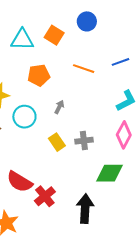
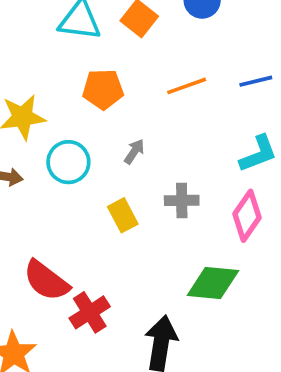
orange line: (84, 69) -> (187, 86), turned -45
gray cross: (84, 141) -> (182, 200), moved

